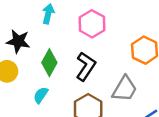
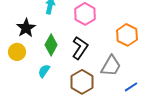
black star: (18, 41) -> (26, 28), turned 30

